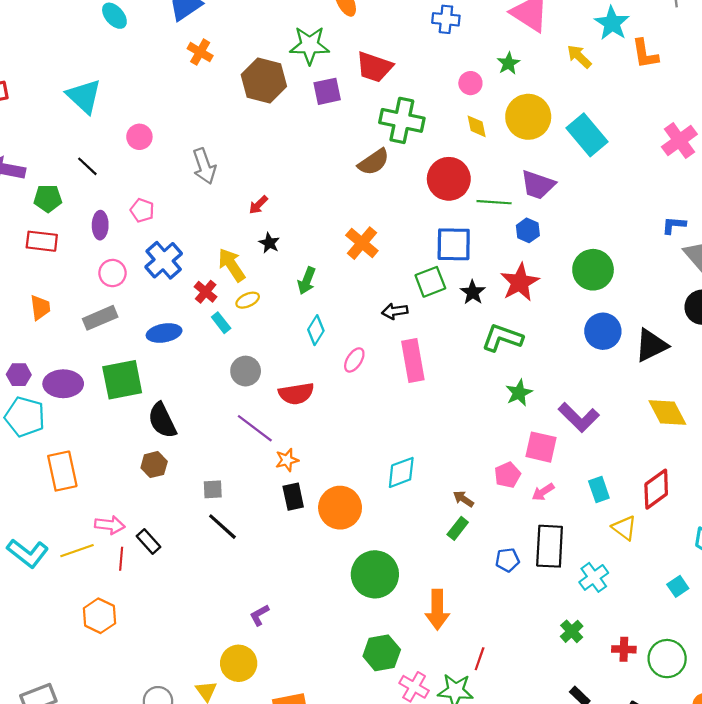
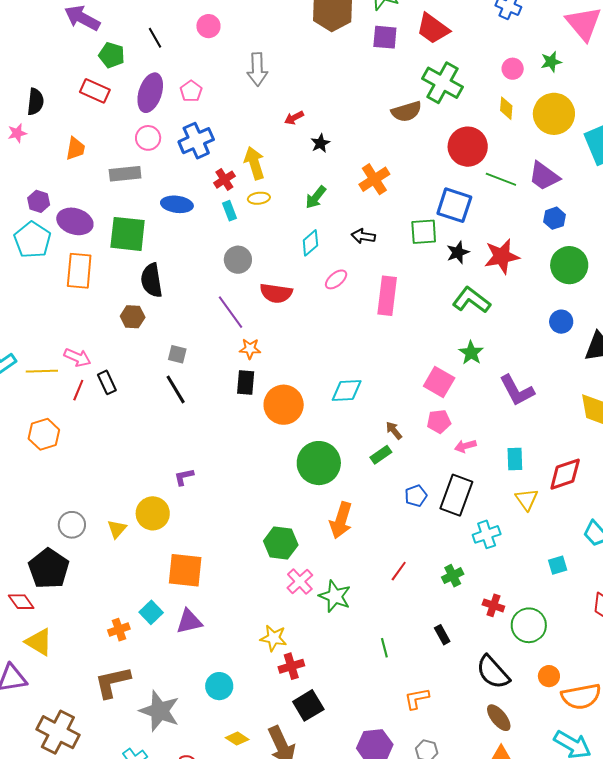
purple ellipse: (100, 225) -> (150, 93), size x1.5
blue hexagon: (528, 230) -> (554, 218), moved
black star: (269, 243) -> (320, 143), moved
black arrow: (395, 311) -> (363, 236), moved
blue circle: (603, 331) -> (561, 322), size x0.7
green star: (519, 393) -> (471, 353), turned -30
pink square: (541, 447) -> (439, 382), moved
orange rectangle: (62, 471) -> (79, 271), moved
blue pentagon: (507, 560) -> (416, 496), turned -30
green circle: (375, 574) -> (319, 463), moved
red line: (480, 659) -> (399, 571), moved

